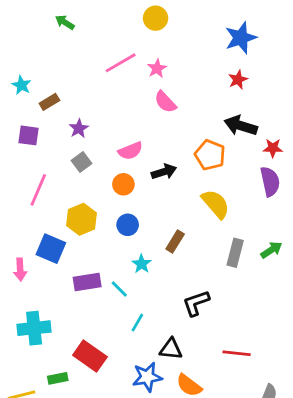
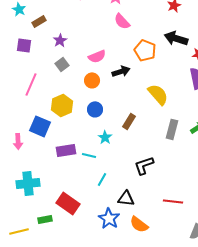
orange pentagon: (210, 155) -> (145, 50), moved
cyan line: (119, 289) -> (89, 155), turned -32
blue star: (147, 377) -> (109, 218), turned -30

